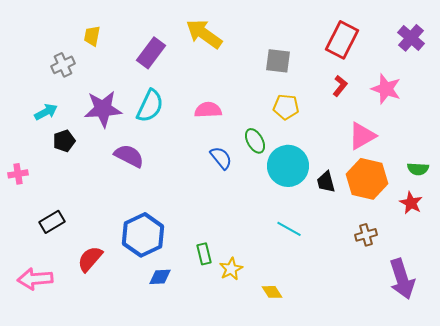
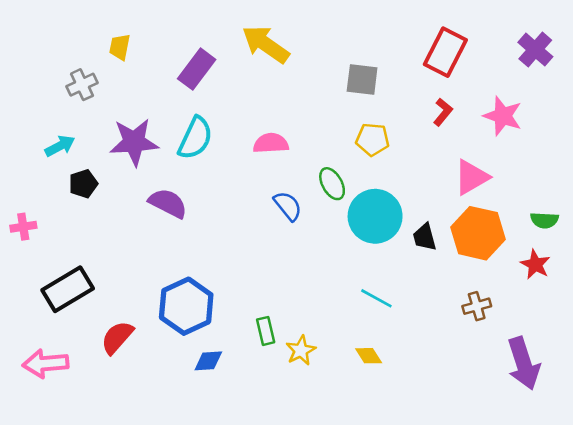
black rectangle: (52, 222) -> (68, 289), size x1.5
yellow diamond: (272, 292) -> (369, 356), moved

